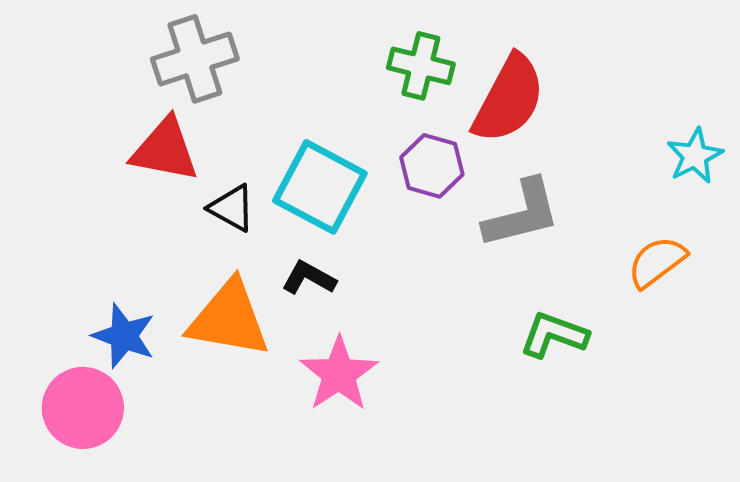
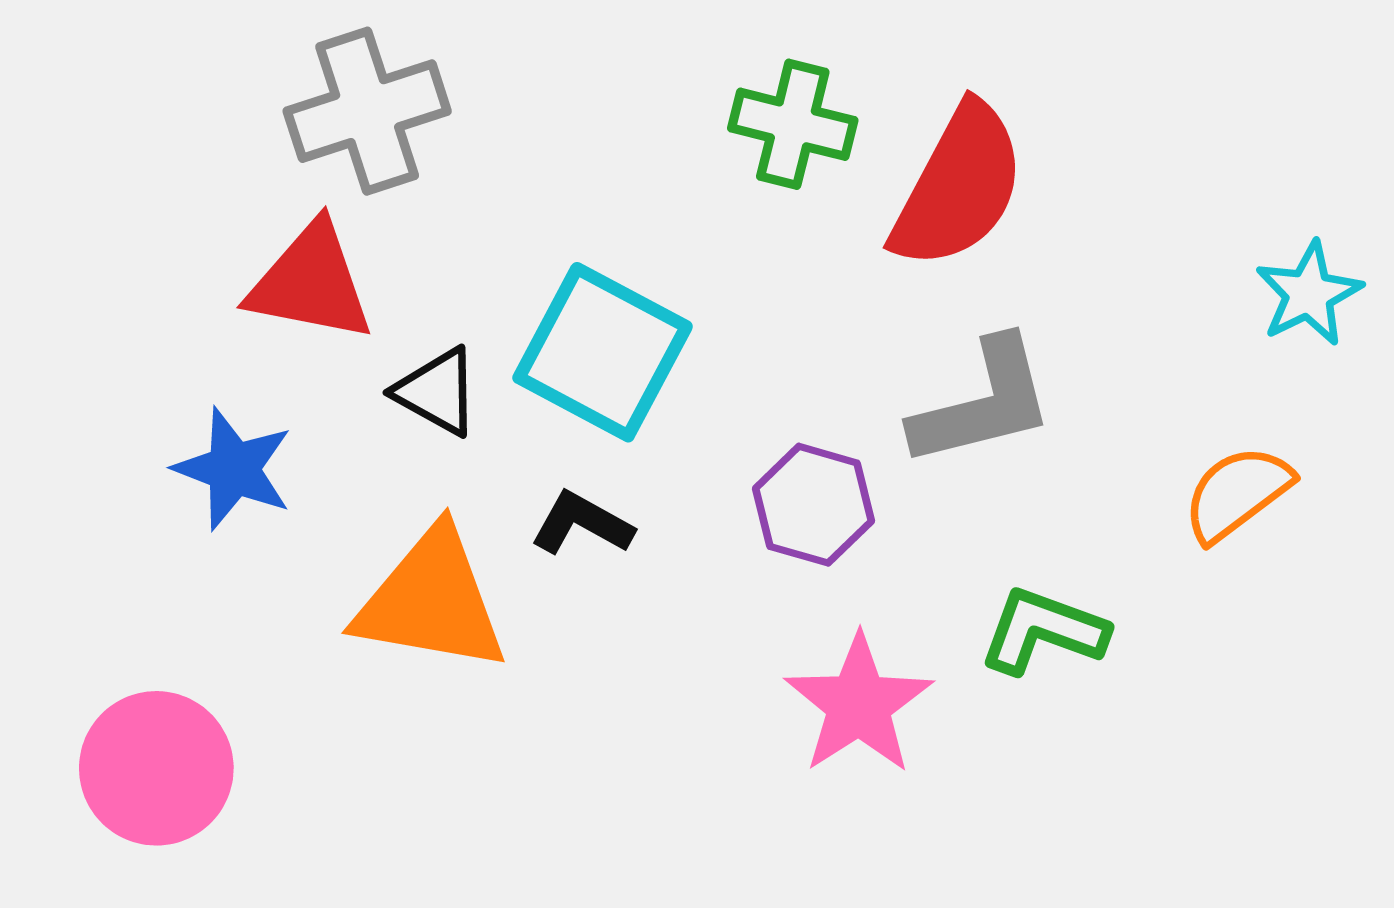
purple hexagon: (432, 166) -> (814, 505), moved
blue star: (124, 336) -> (234, 469), moved
pink star: (339, 374) -> (859, 704), moved

